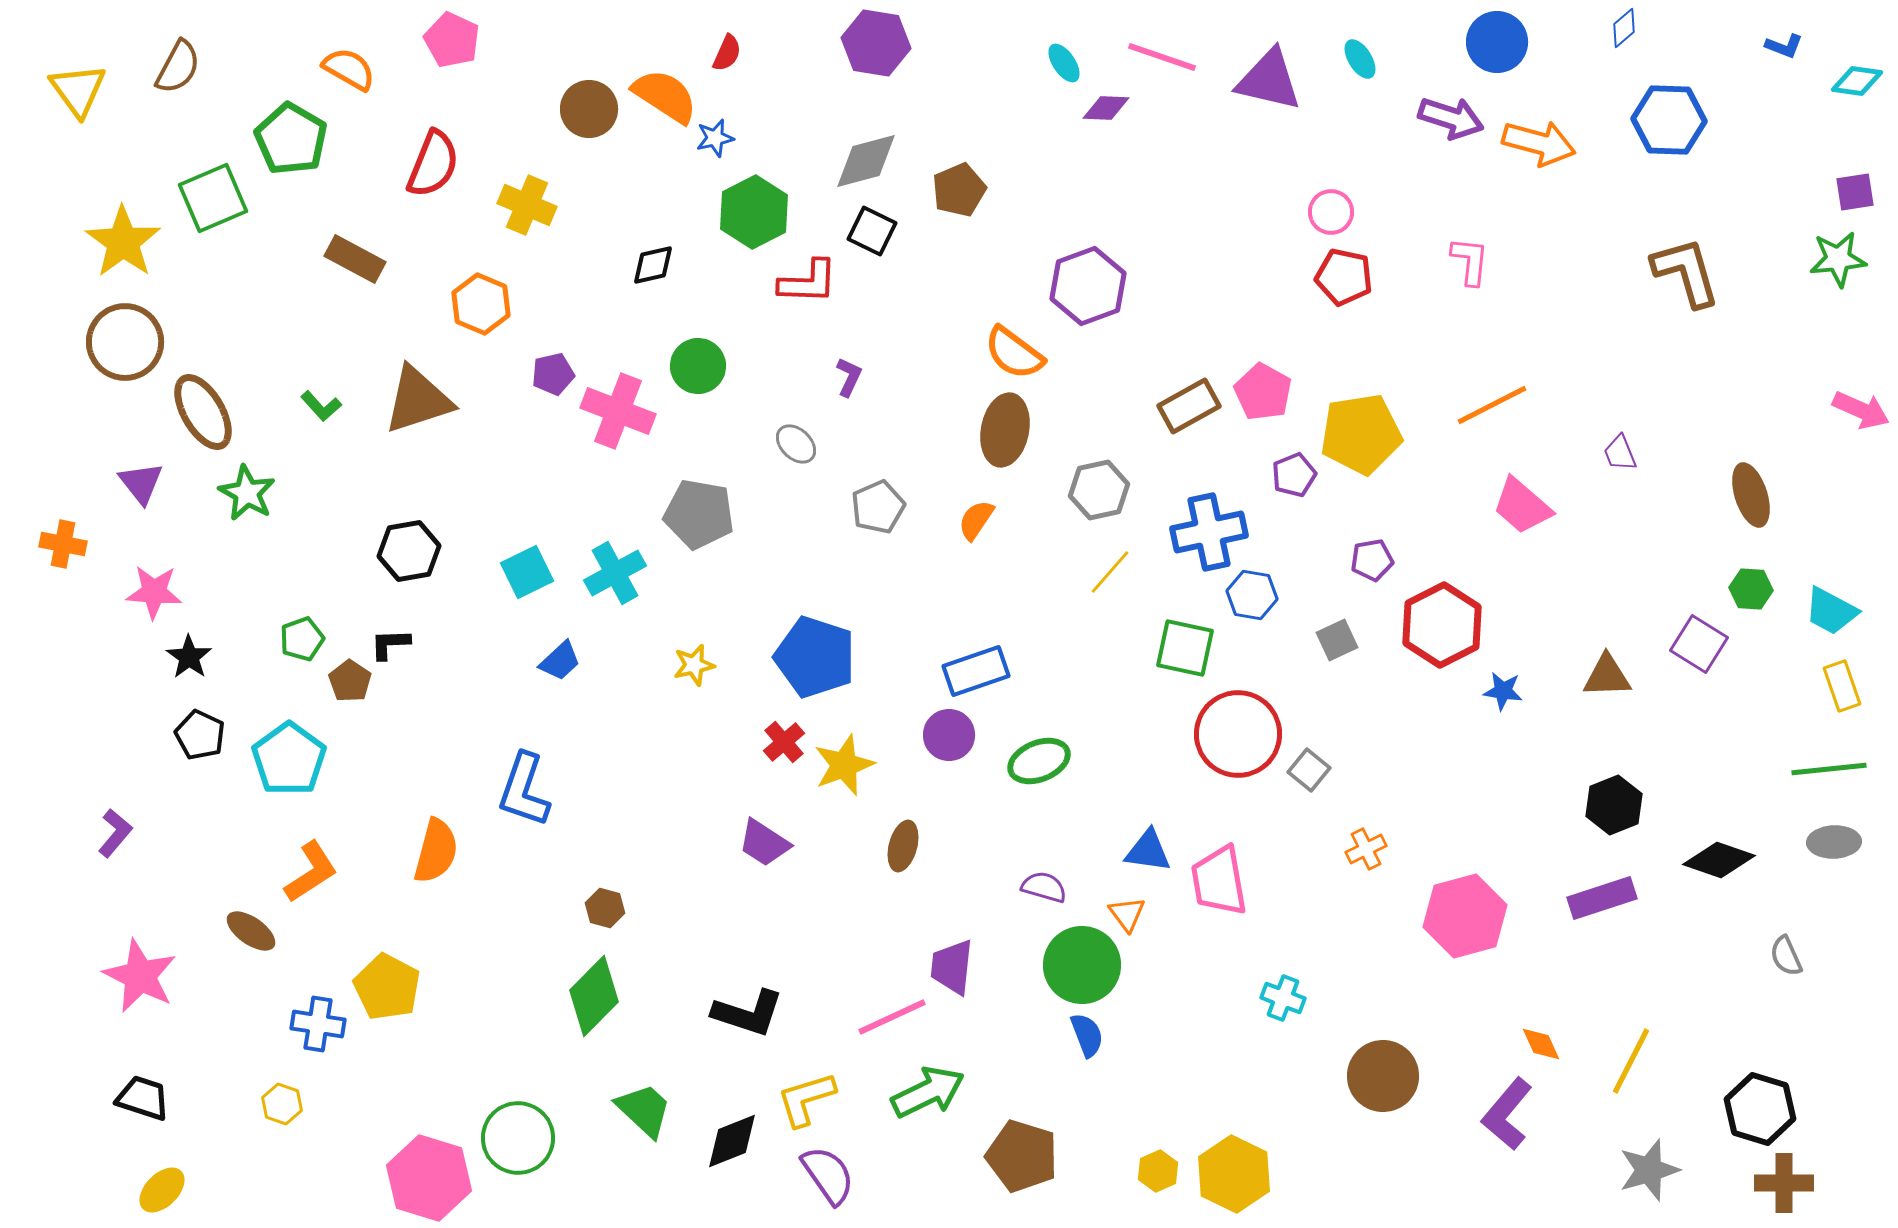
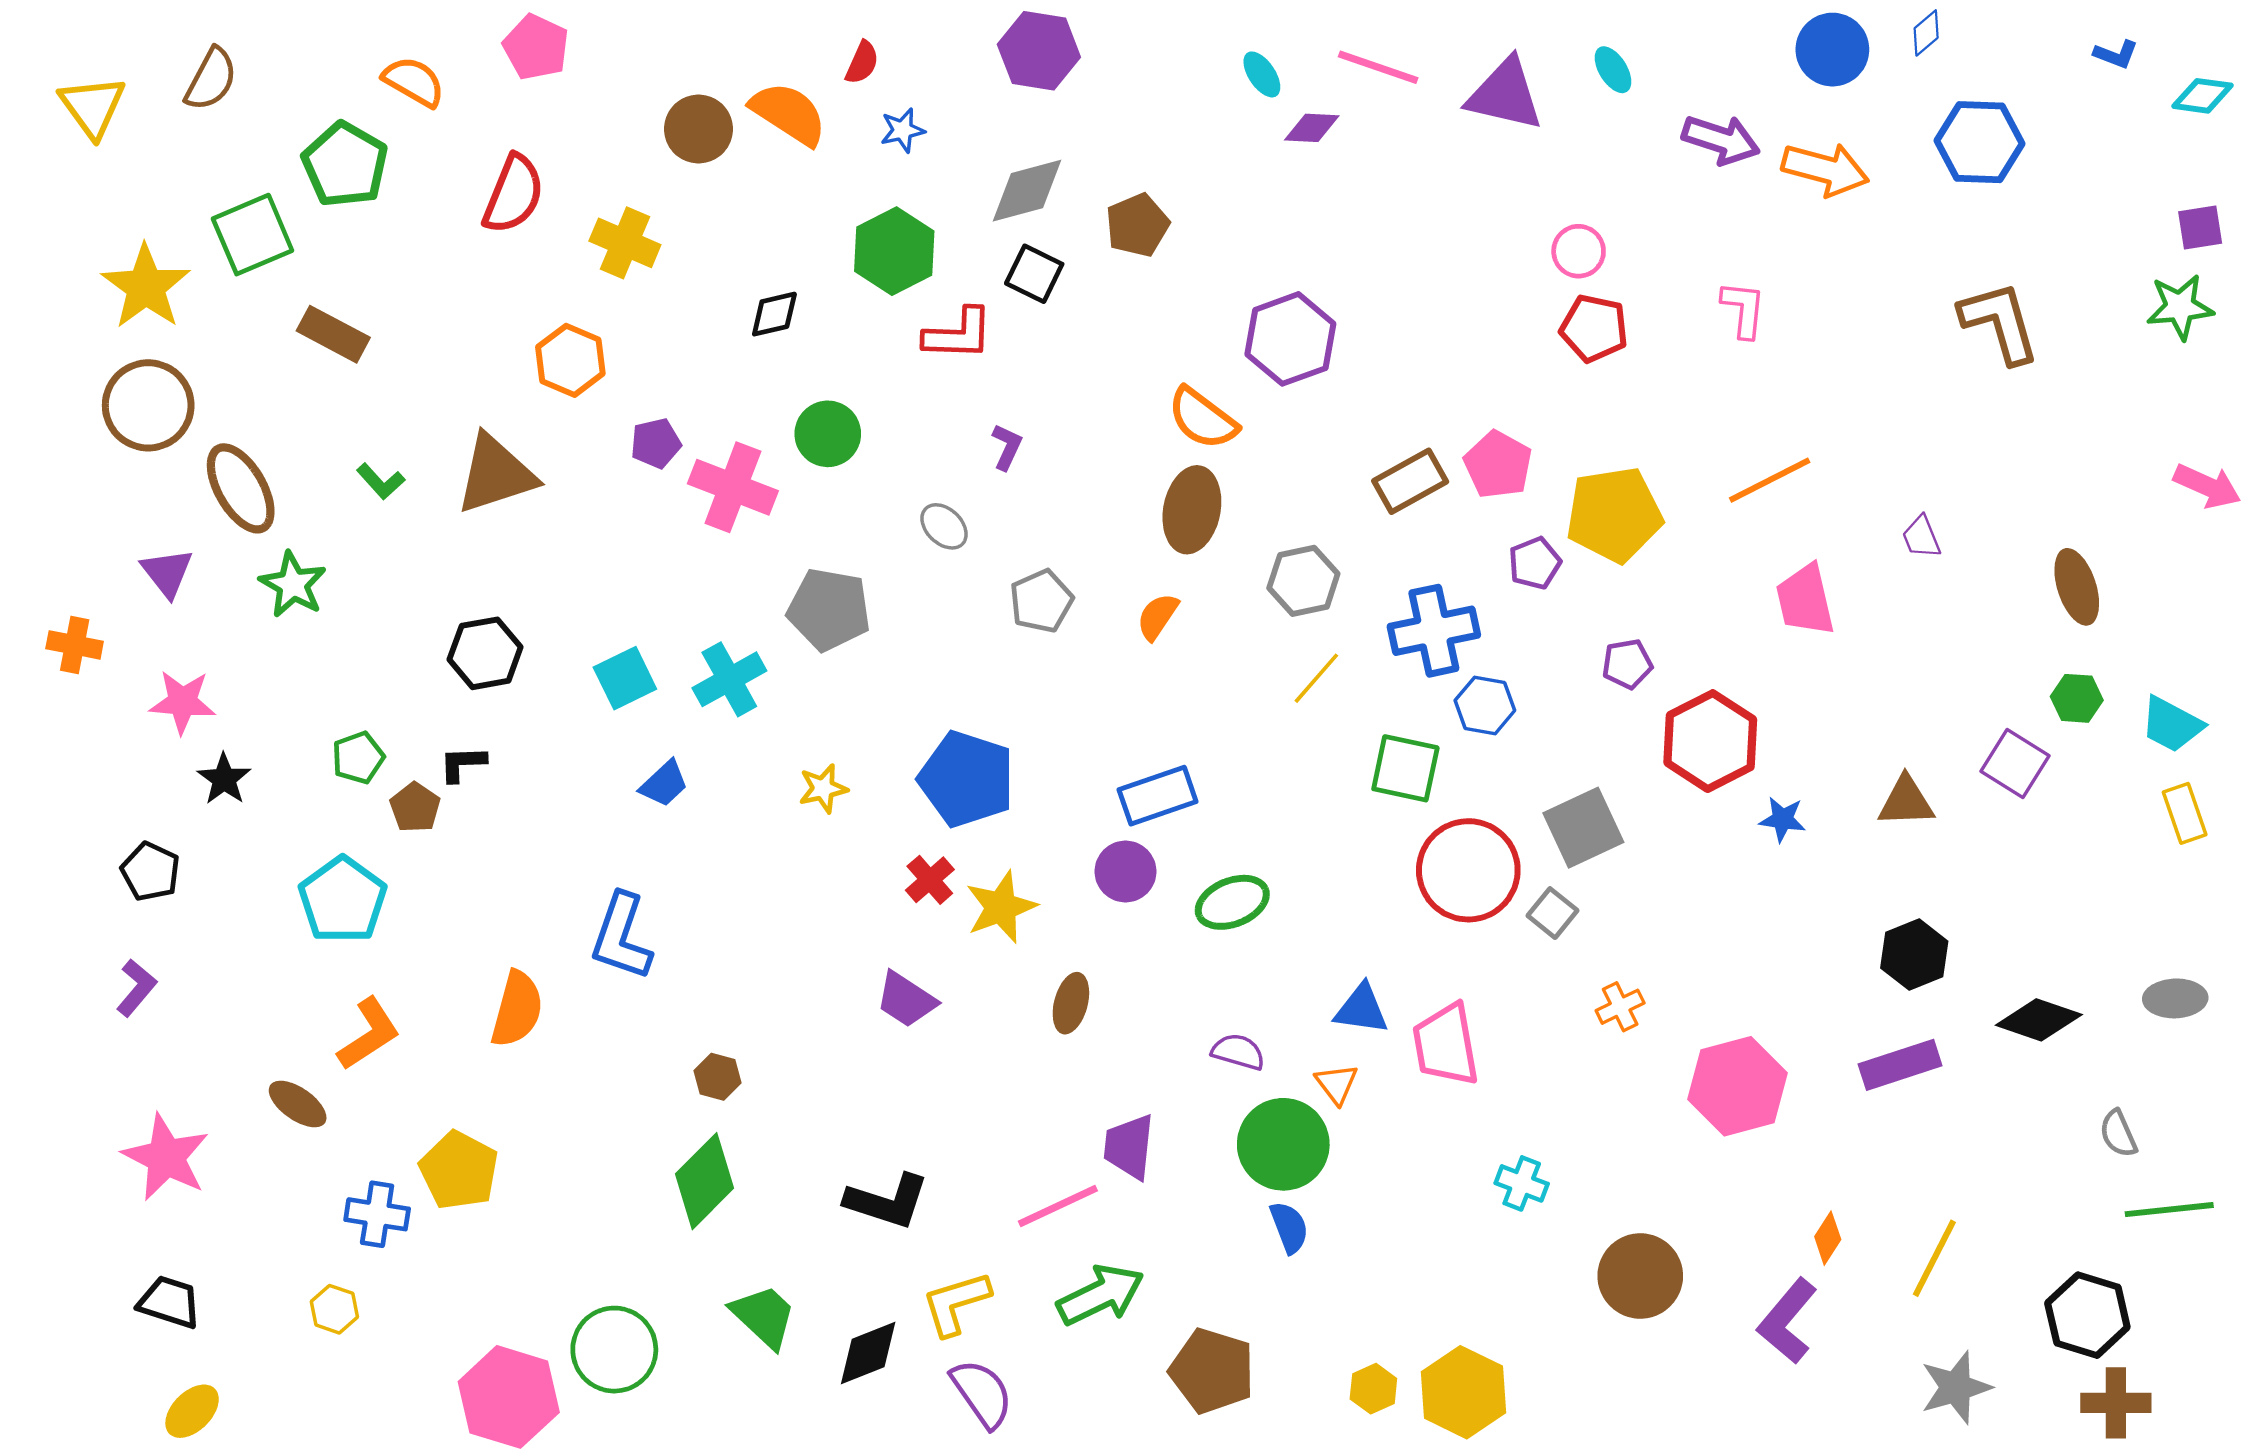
blue circle: (1497, 42) -> (1832, 50), moved
blue star: (715, 138) -> (903, 130), moved
brown rectangle: (355, 259) -> (333, 334), moved
pink trapezoid: (1522, 506) -> (1805, 600), turned 36
gray square: (1337, 640) -> (1583, 828), moved, size x1.6
black pentagon: (200, 735) -> (151, 872), moved
green line: (1829, 769) -> (2169, 1210), moved
orange diamond: (1541, 1044) -> (1828, 1238), turned 57

